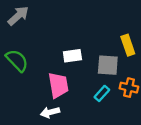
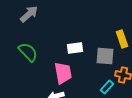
cyan rectangle: (102, 93) -> (107, 87), moved

